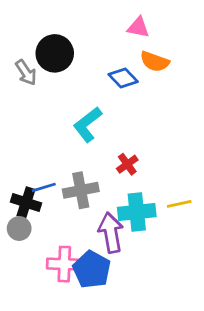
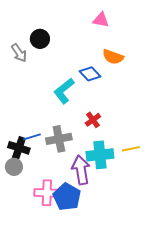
black circle: (55, 53) -> (40, 39), size x0.7
orange semicircle: (155, 62) -> (113, 57), moved
blue diamond: (123, 78) -> (90, 74), moved

